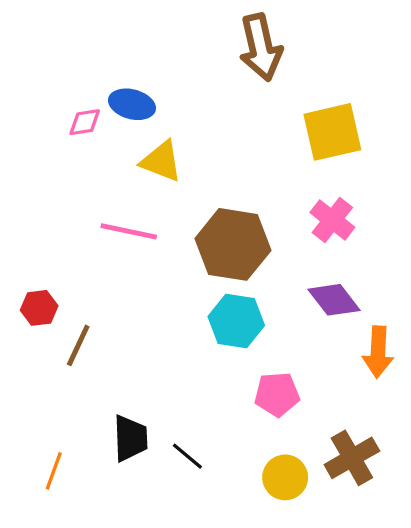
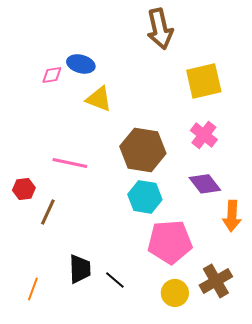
pink line: (129, 231) -> (70, 163), moved
pink pentagon: (277, 394) -> (170, 242), size x1.6

